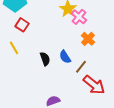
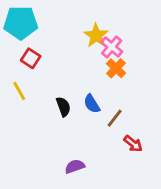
orange cross: (88, 39) -> (116, 68), moved
red arrow: (94, 85) -> (133, 144), size x0.6

